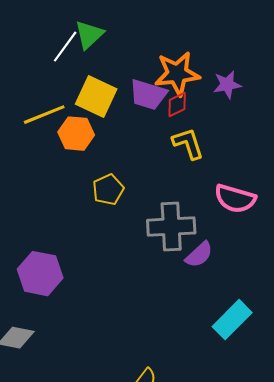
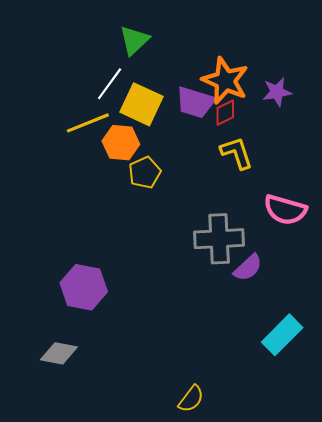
white line: (65, 47) -> (110, 84), moved
orange star: (177, 74) -> (225, 81), turned 30
yellow pentagon: (108, 190) -> (145, 173), moved

